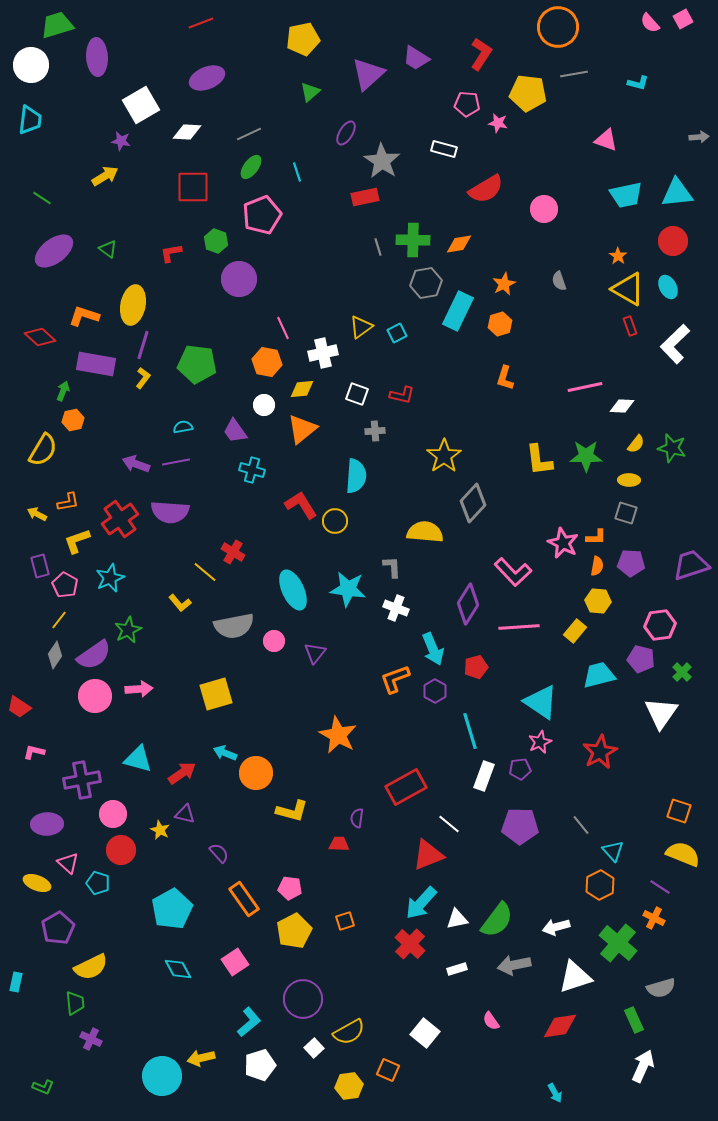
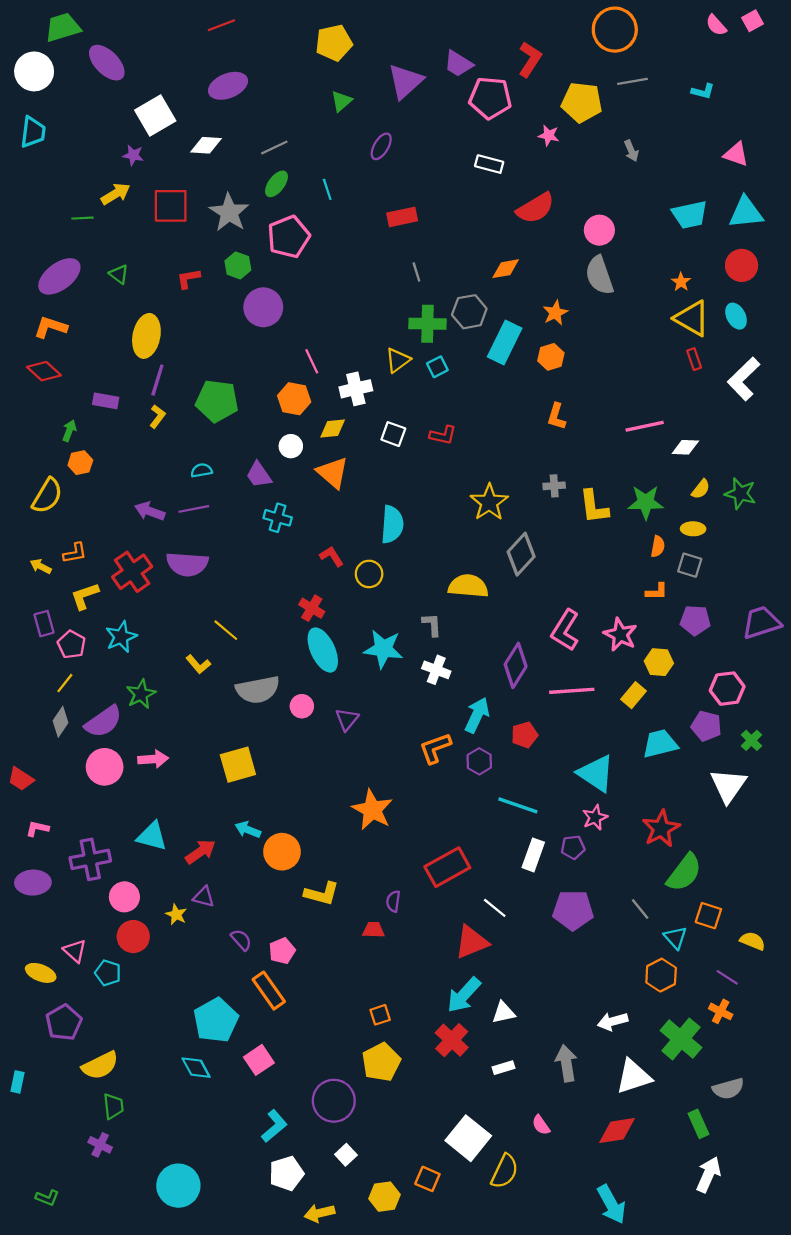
purple ellipse: (97, 57) -> (107, 63), turned -42
pink pentagon: (467, 104) -> (490, 98), moved, size x1.5
gray arrow: (699, 137) -> (631, 151), moved, turned 72
pink triangle: (606, 140) -> (736, 154), moved
gray star: (382, 161) -> (229, 213), moved
red square: (193, 187) -> (171, 206), moved
green line: (42, 198) -> (83, 218), moved, turned -36
green cross: (413, 240) -> (427, 324), moved
gray semicircle: (559, 281) -> (599, 275), moved, size x1.8
orange L-shape: (84, 316) -> (51, 327), moved
purple rectangle: (96, 364) -> (106, 401), size x0.6
orange triangle: (302, 429) -> (333, 473), turned -40
gray cross: (375, 431) -> (554, 486), moved
red L-shape: (301, 505) -> (332, 556), size x0.7
pink star: (563, 543) -> (620, 635), moved
red cross: (233, 552) -> (312, 608), moved
orange semicircle: (597, 566) -> (658, 546), moved
pink L-shape: (513, 572) -> (565, 630), turned 75
cyan arrow: (433, 649) -> (477, 715), turned -132
cyan line: (470, 731) -> (518, 805), turned -54
orange square: (679, 811) -> (708, 916), moved
purple ellipse: (47, 824) -> (33, 883), moved
yellow semicircle: (683, 854) -> (753, 941), size x0.7
pink pentagon: (290, 888) -> (282, 951), moved, turned -30
cyan pentagon: (172, 909) -> (216, 1020), moved
green semicircle: (497, 920) -> (684, 873), moved
yellow pentagon: (294, 931) -> (381, 1062), moved
gray arrow: (514, 965) -> (566, 1063), turned 92
green trapezoid: (75, 1003) -> (113, 1106), moved
yellow semicircle: (349, 1032) -> (505, 1171), moved, turned -36
white square: (425, 1033) -> (468, 1138), size x1.4
yellow arrow: (201, 1058) -> (319, 1213), moved
cyan arrow: (555, 1093) -> (611, 1204), size x1.8

